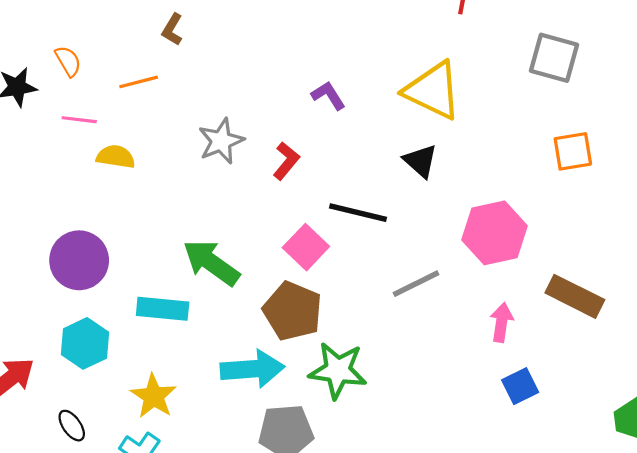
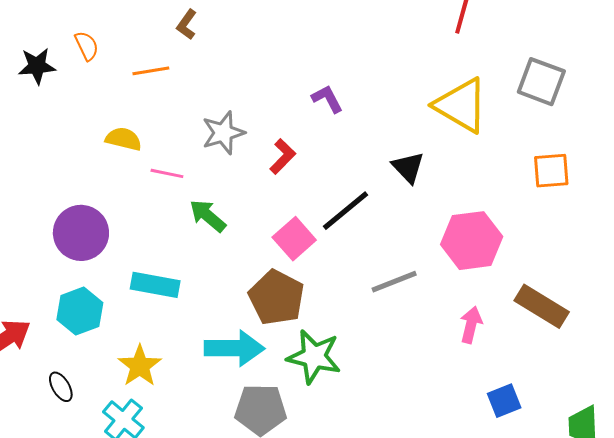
yellow triangle: (433, 91) -> (461, 105), moved
pink line: (79, 120) -> (167, 173), moved
black line: (358, 213) -> (346, 211), turned -58
green arrow: (211, 263) -> (208, 216), moved, size x0.7
blue square: (520, 386) -> (504, 401), moved

